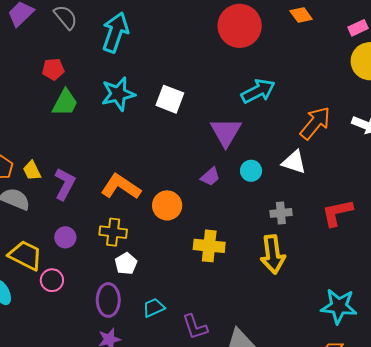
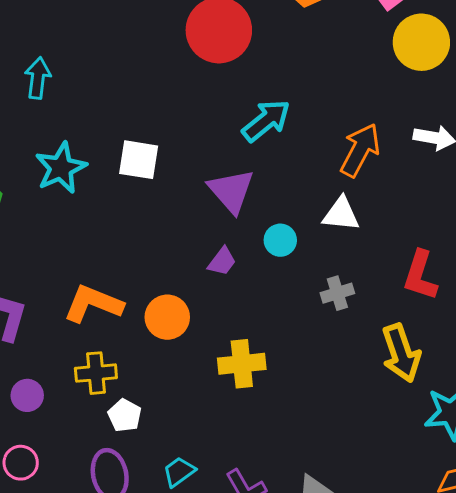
cyan arrow: (115, 32) -> (38, 78), size x0.7
red L-shape: (337, 213) -> (420, 275), turned -48
yellow arrow: (273, 254) -> (401, 353), moved

